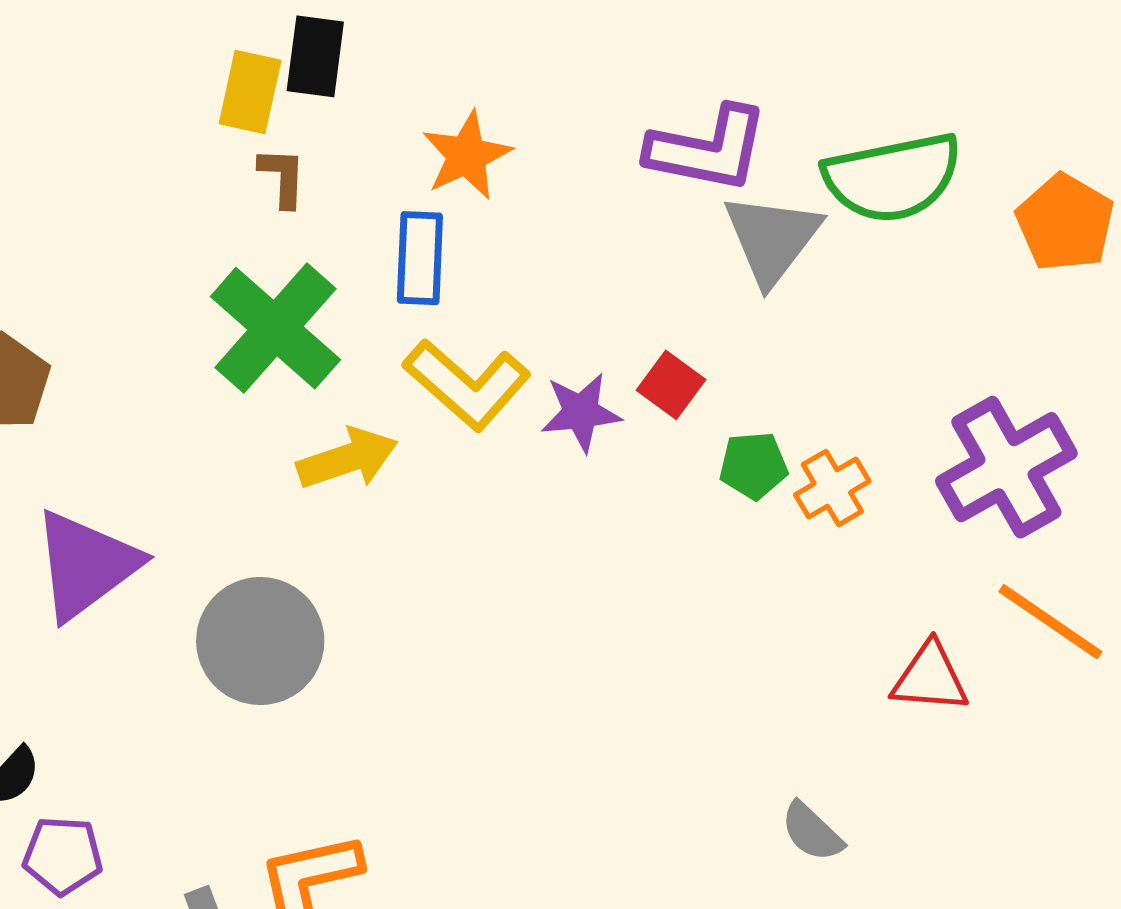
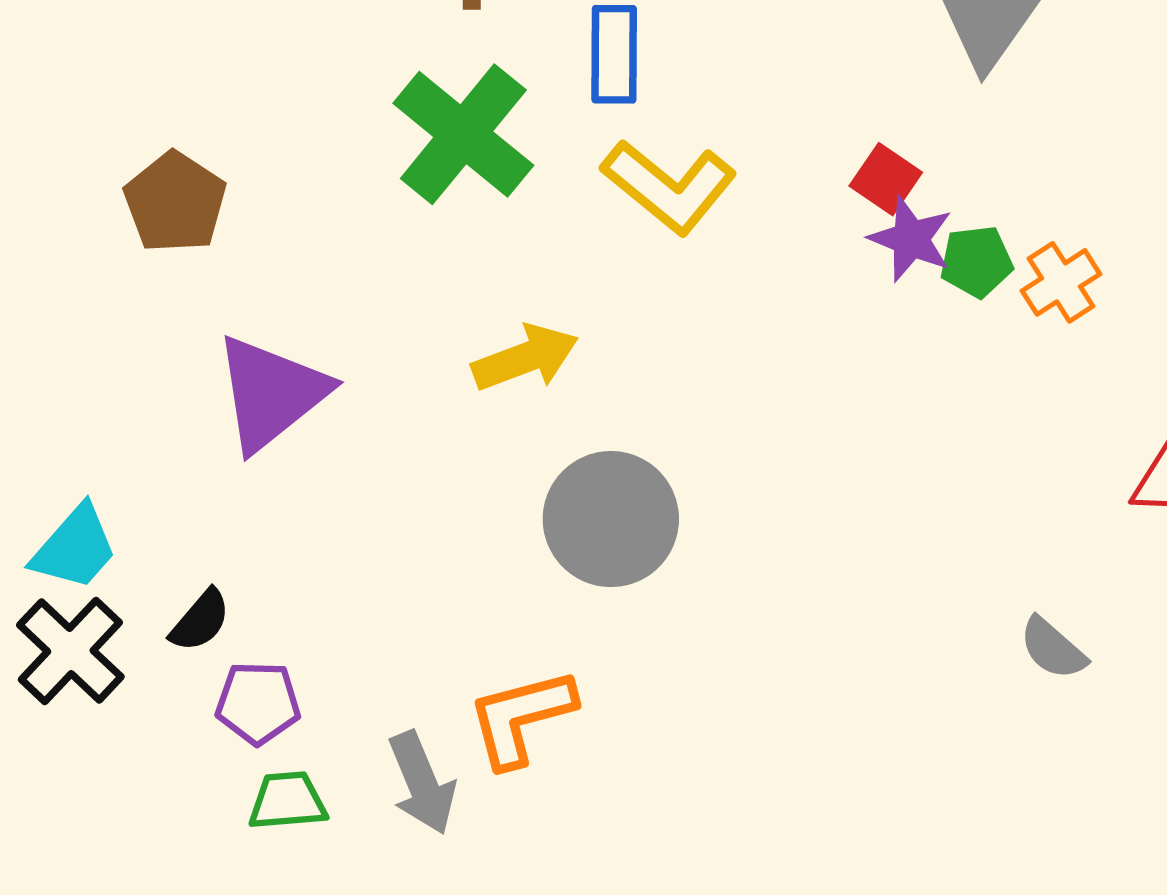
purple star: (581, 412) -> (911, 239), moved, turned 30
yellow arrow: (348, 459) -> (525, 358), moved
gray circle: (260, 641) -> (611, 519), moved

